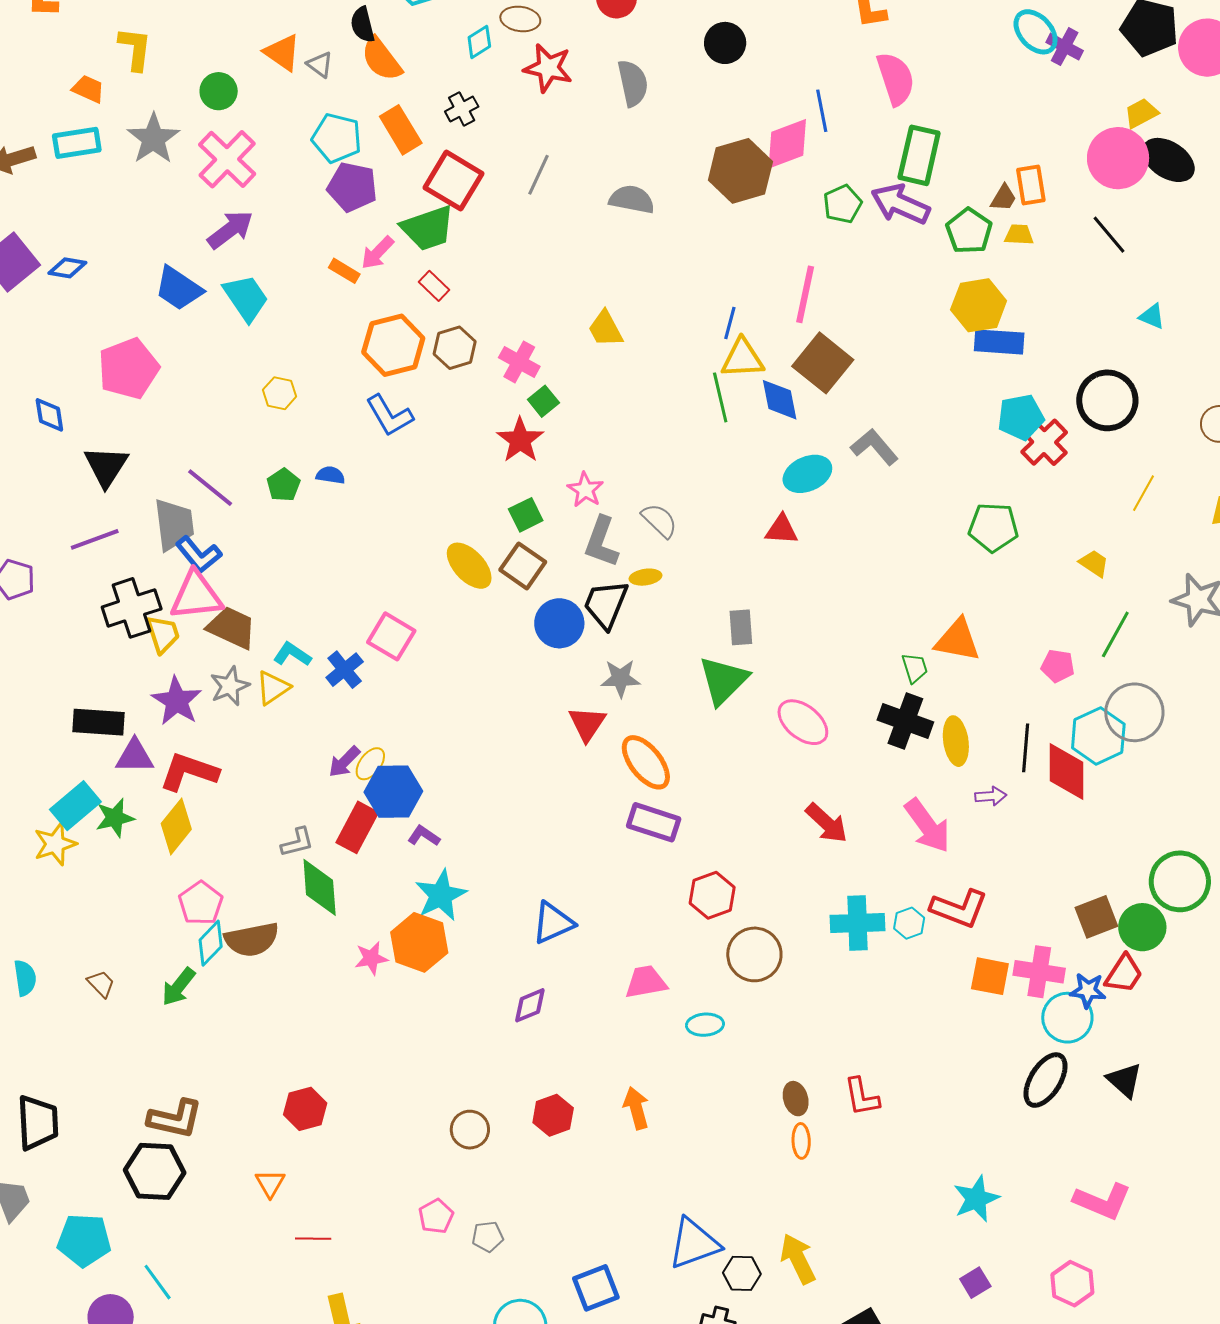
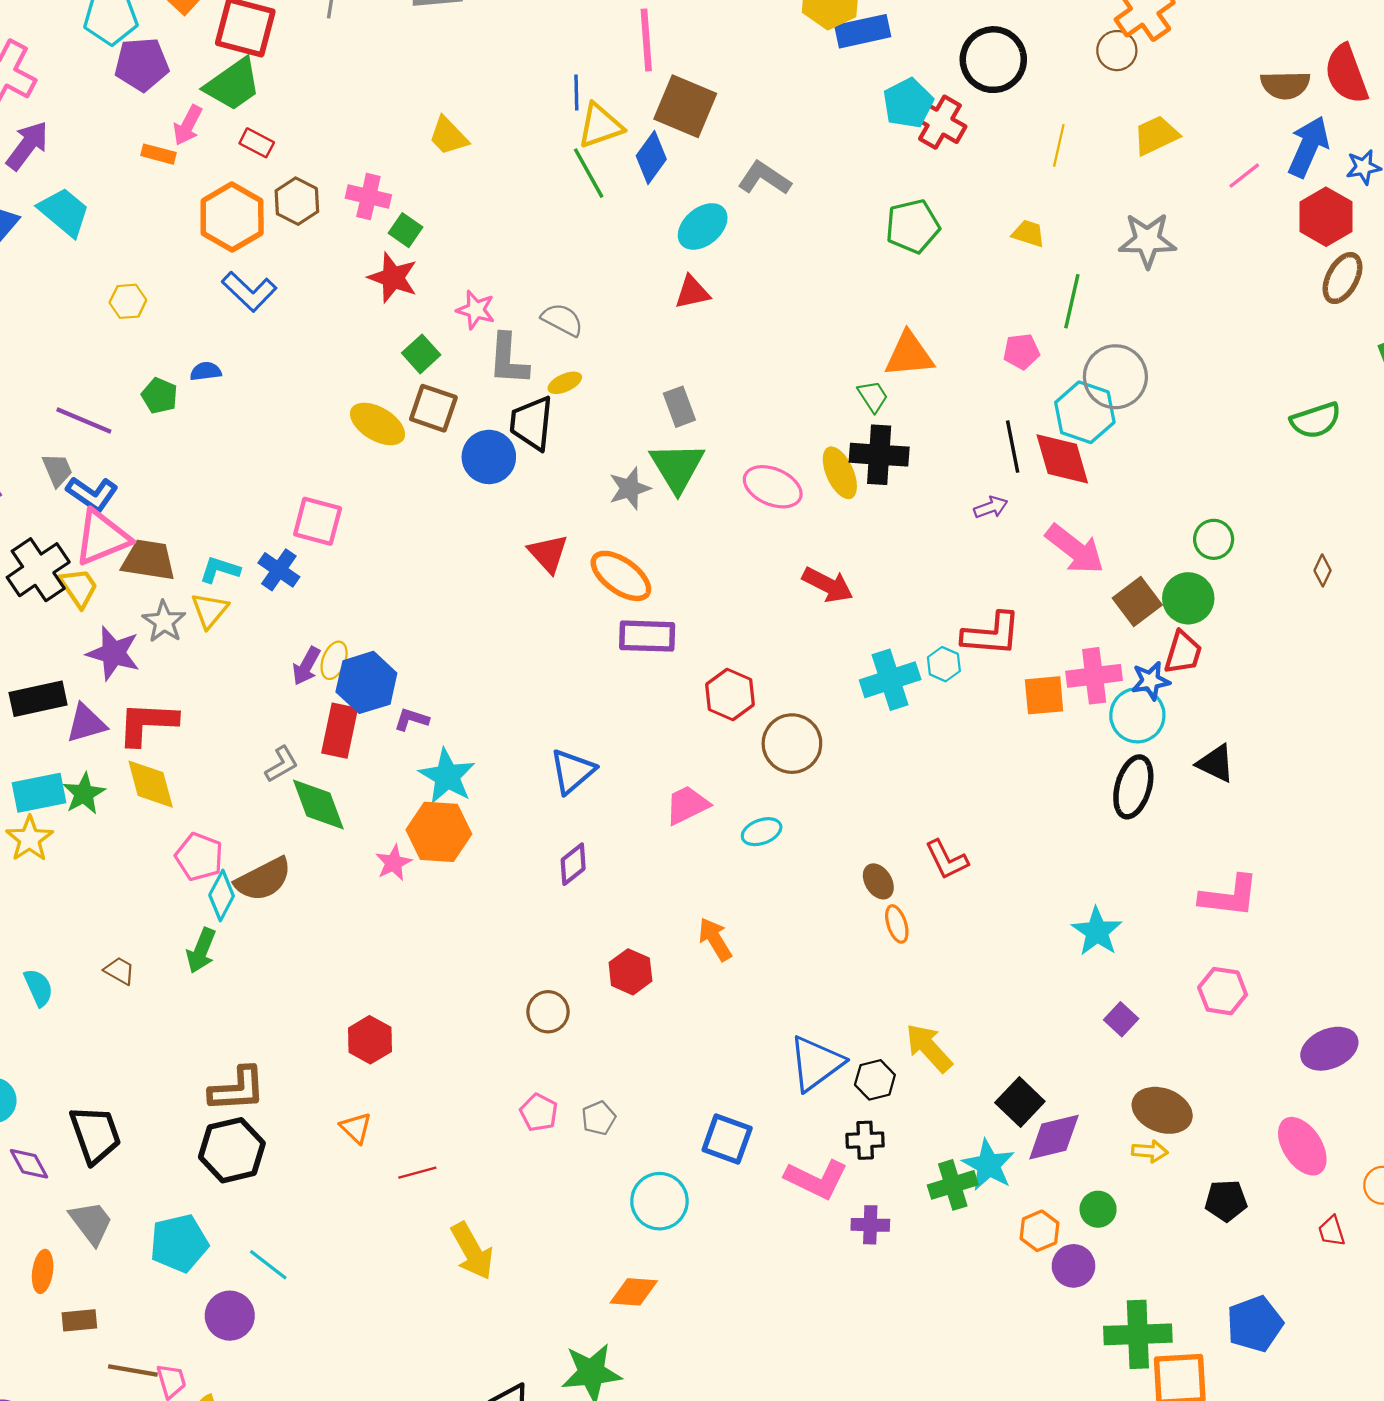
blue diamond: (780, 400) -> (651, 157), turned 63
gray trapezoid: (174, 524) -> (57, 470), size x0.6
gray star: (621, 678) -> (630, 488), moved
yellow ellipse: (956, 741) -> (840, 473), moved
cyan rectangle: (75, 806) -> (39, 793), turned 45
yellow diamond: (176, 826) -> (151, 784), turned -38
pink arrow: (927, 826) -> (1075, 549), moved
green circle: (1180, 881) -> (1214, 539), size x0.6
blue square: (596, 1288) -> (727, 1139), turned -33

